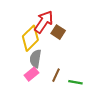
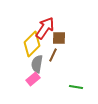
brown square: (58, 32) -> (59, 38), turned -32
brown line: (56, 75) -> (53, 55), moved

